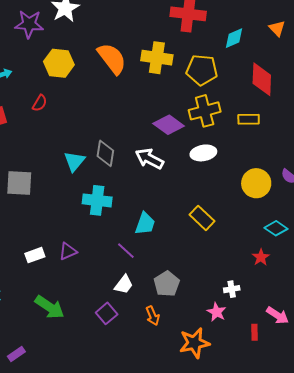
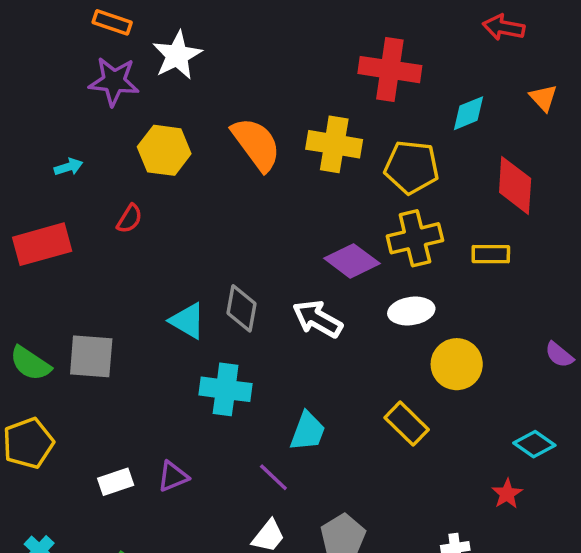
cyan triangle: (74, 161) -> (187, 321), turned -40
yellow circle: (256, 183) -> (457, 364), moved

